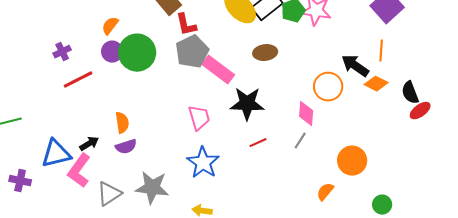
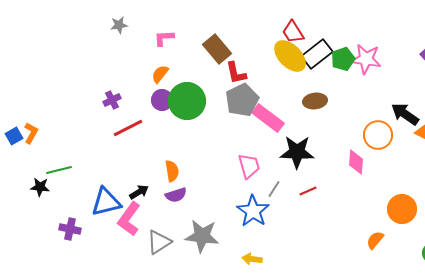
gray line: (300, 141) -> (274, 189), moved

